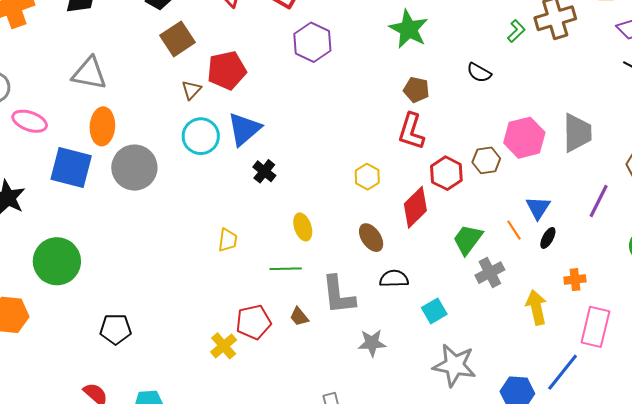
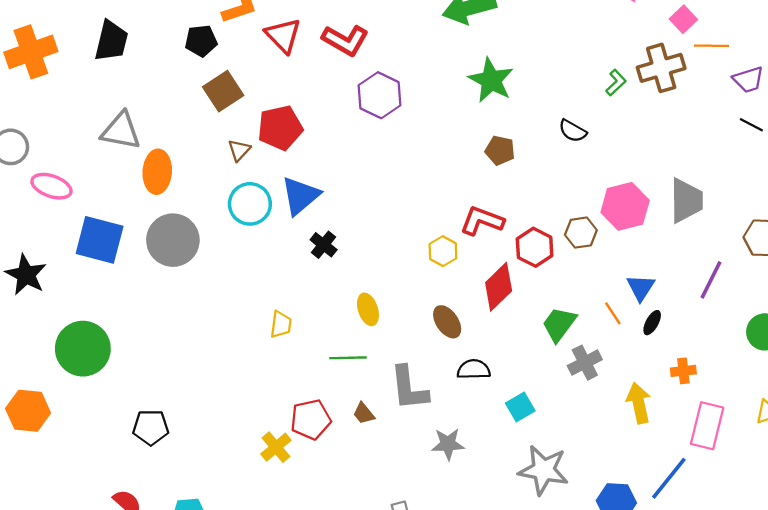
orange ellipse: (102, 126) -> (157, 172), moved
red L-shape: (411, 131) -> (482, 221), moved, turned 93

